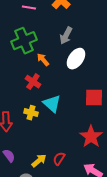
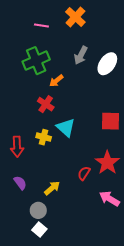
white ellipse: (76, 59) -> (107, 64), moved
orange arrow: (43, 60) -> (56, 81), turned -88
red semicircle: (59, 159) -> (84, 173), moved

